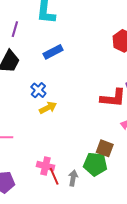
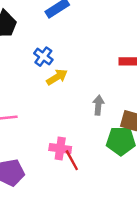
gray arrow: (73, 178) -> (98, 105), moved

